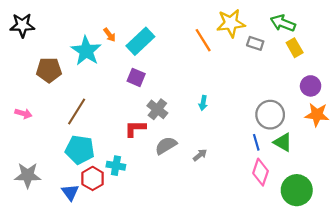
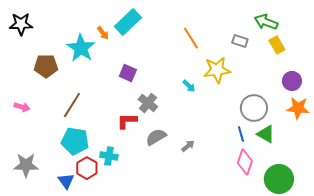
yellow star: (231, 23) -> (217, 70), moved
cyan rectangle: (140, 41) -> (128, 22), moved
cyan arrow: (203, 103) -> (189, 86), moved, turned -56

